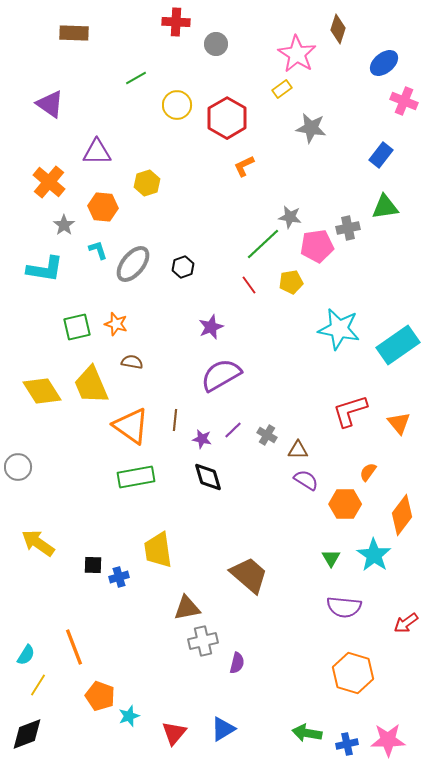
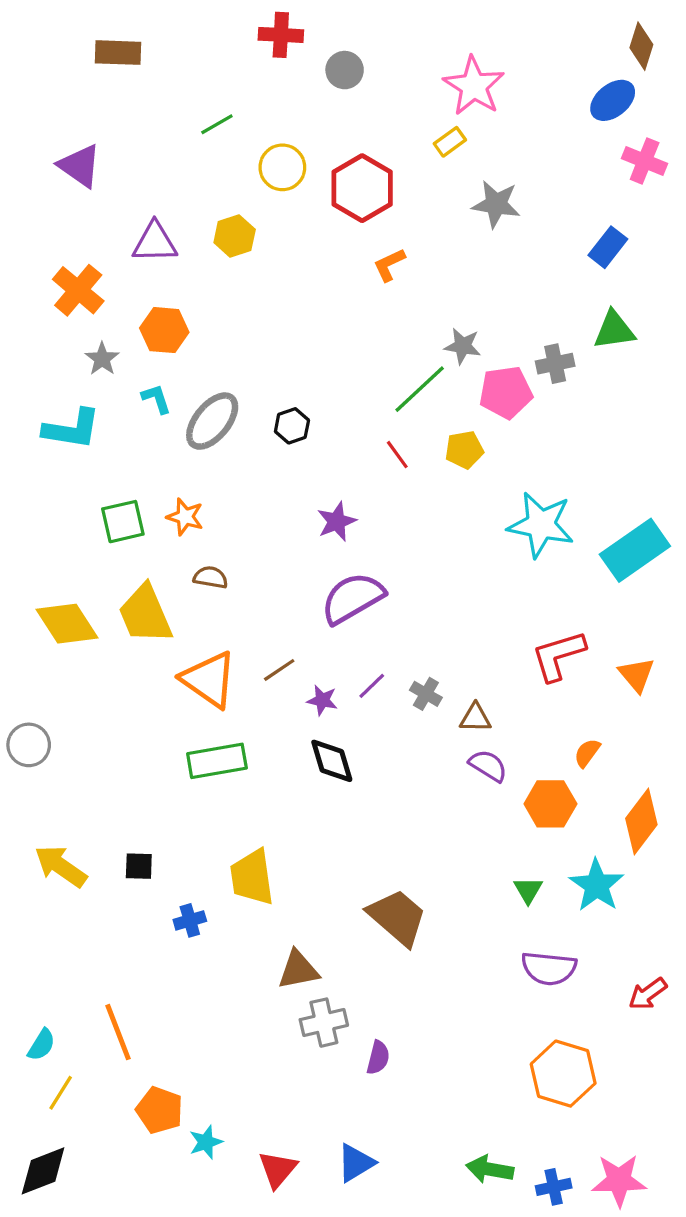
brown diamond: (338, 29) -> (641, 46), moved
yellow hexagon: (147, 183) -> (235, 236), moved
brown line: (175, 420) -> (279, 670), turned 50
black square: (93, 565) -> (139, 866), moved

